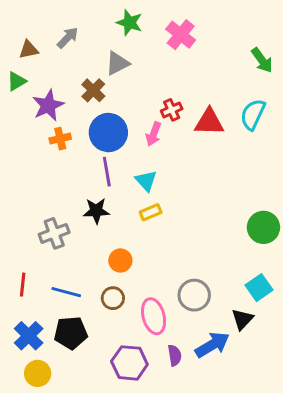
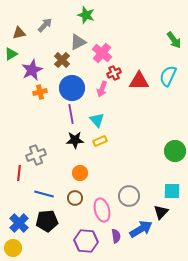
pink cross: (181, 35) -> (102, 53), moved
black star: (96, 211) -> (75, 140), moved
red line: (23, 285) -> (19, 173), moved
cyan square: (259, 288) -> (172, 191), turned 36
yellow circle: (38, 373) -> (13, 248), moved

